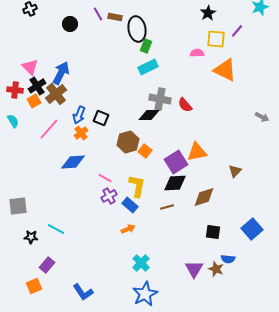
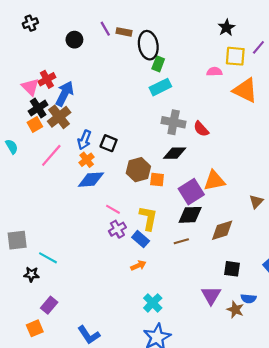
red cross: (15, 90) -> (47, 79), moved, turned -35
black diamond: (149, 115) -> (175, 153), moved
orange square: (145, 151) -> (157, 180), turned -32
blue diamond: (73, 162) -> (91, 180), moved
cyan line: (56, 229) -> (48, 258), moved
purple triangle: (194, 269) -> (211, 295), moved

